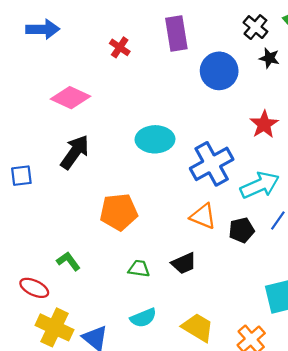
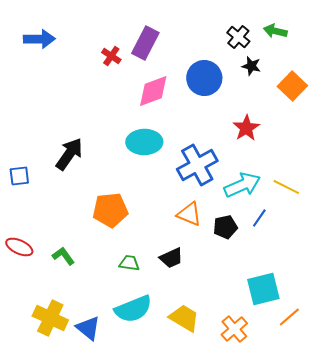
purple rectangle: (176, 33) -> (145, 43), moved, turned 36
pink diamond: (71, 98) -> (153, 91), moved, turned -45
red ellipse: (34, 288) -> (19, 247), moved
cyan semicircle: (143, 318) -> (133, 309), size x1.5

